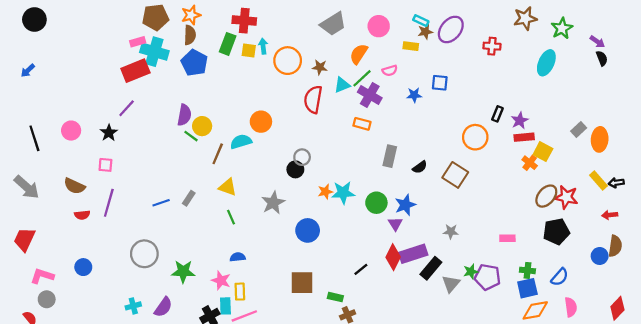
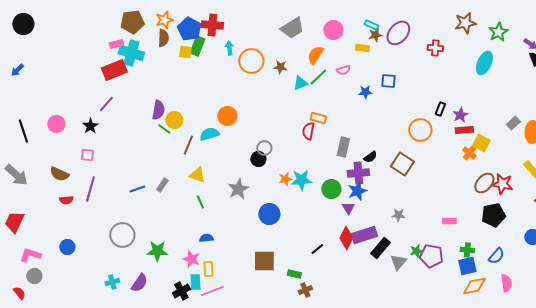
yellow square: (249, 51) -> (185, 52), moved
blue pentagon: (194, 63) -> (189, 29), moved
purple cross: (370, 95) -> (358, 173), moved, turned -35
red semicircle: (313, 99) -> (308, 131), moved, size x0.7

